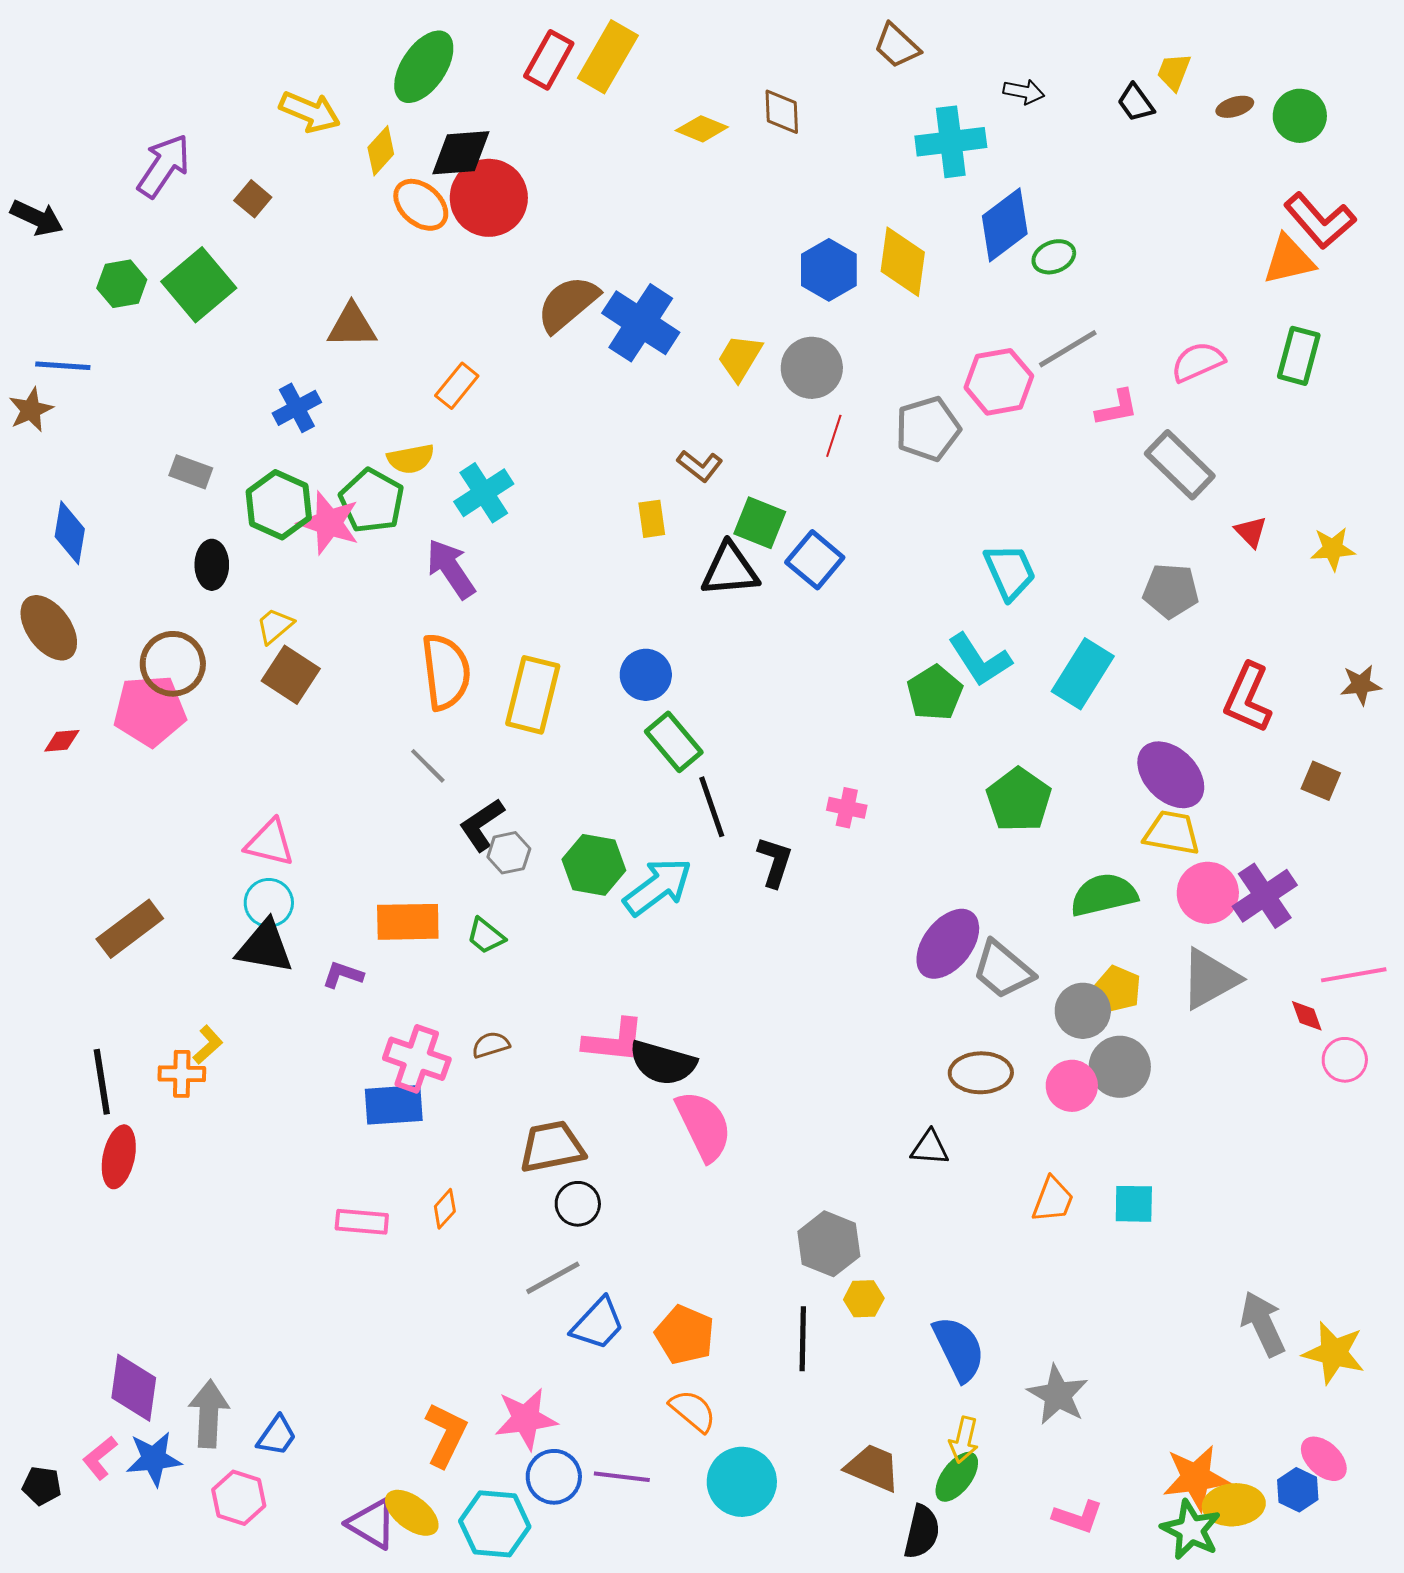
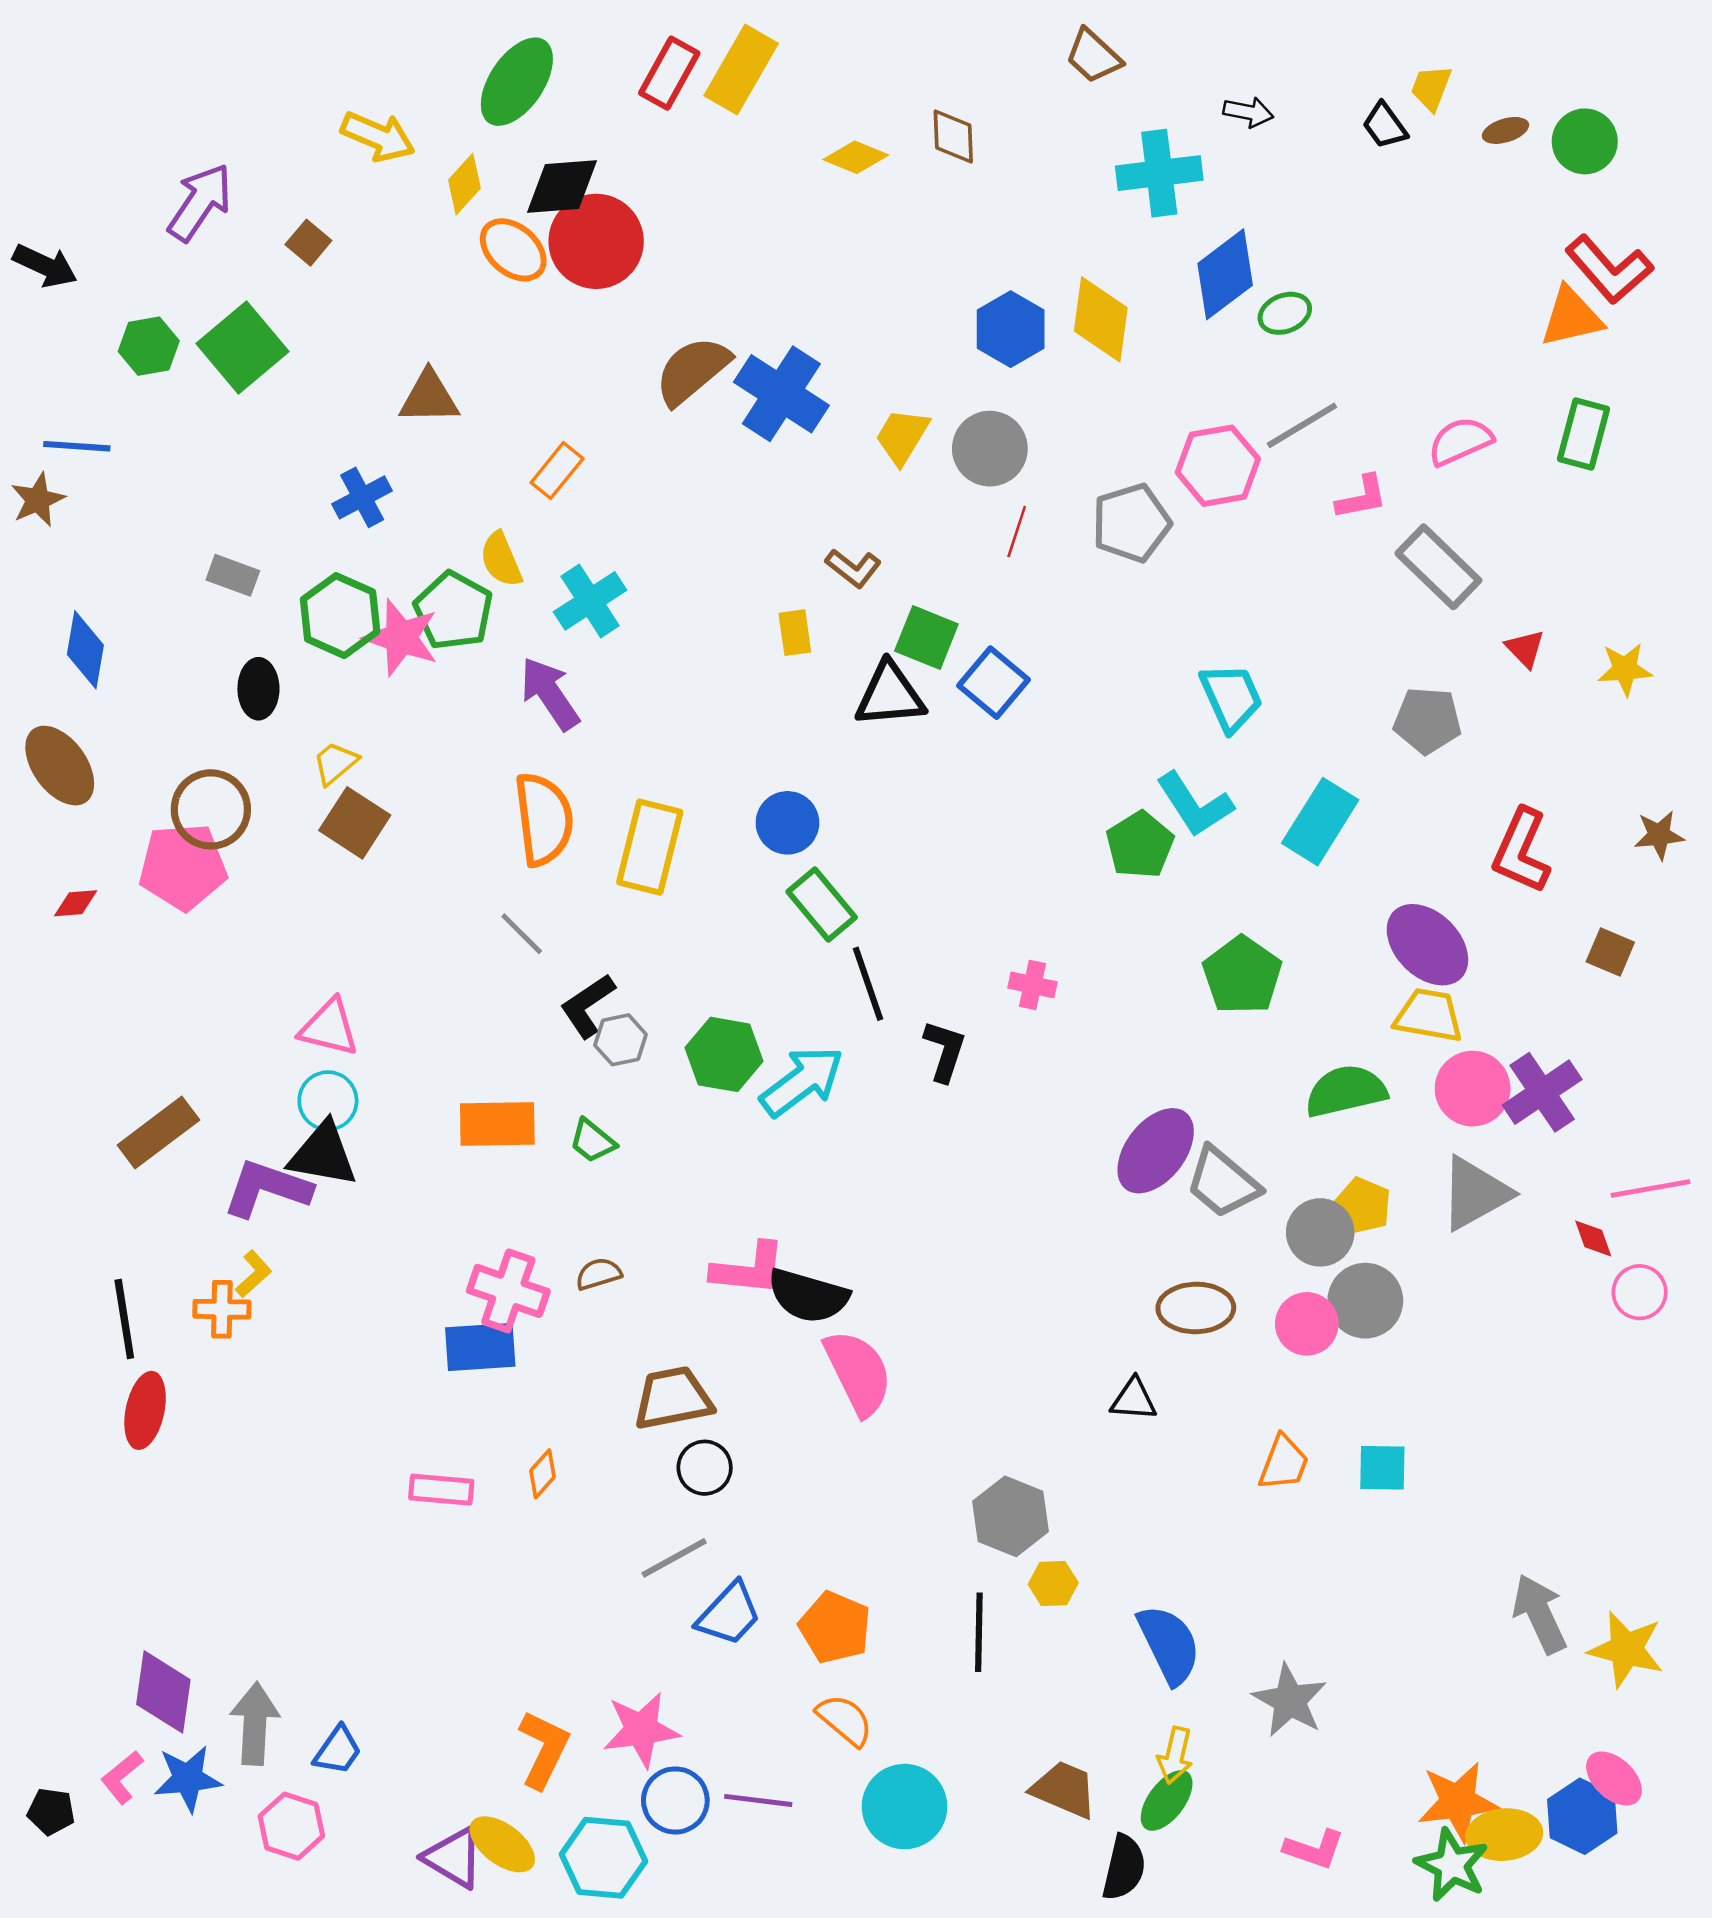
yellow semicircle: (411, 459) -> (501, 560), turned 78
purple L-shape: (343, 975) -> (267, 1189), moved, size x1.8
blue hexagon: (1298, 1490) -> (1582, 1816), size x1.4

